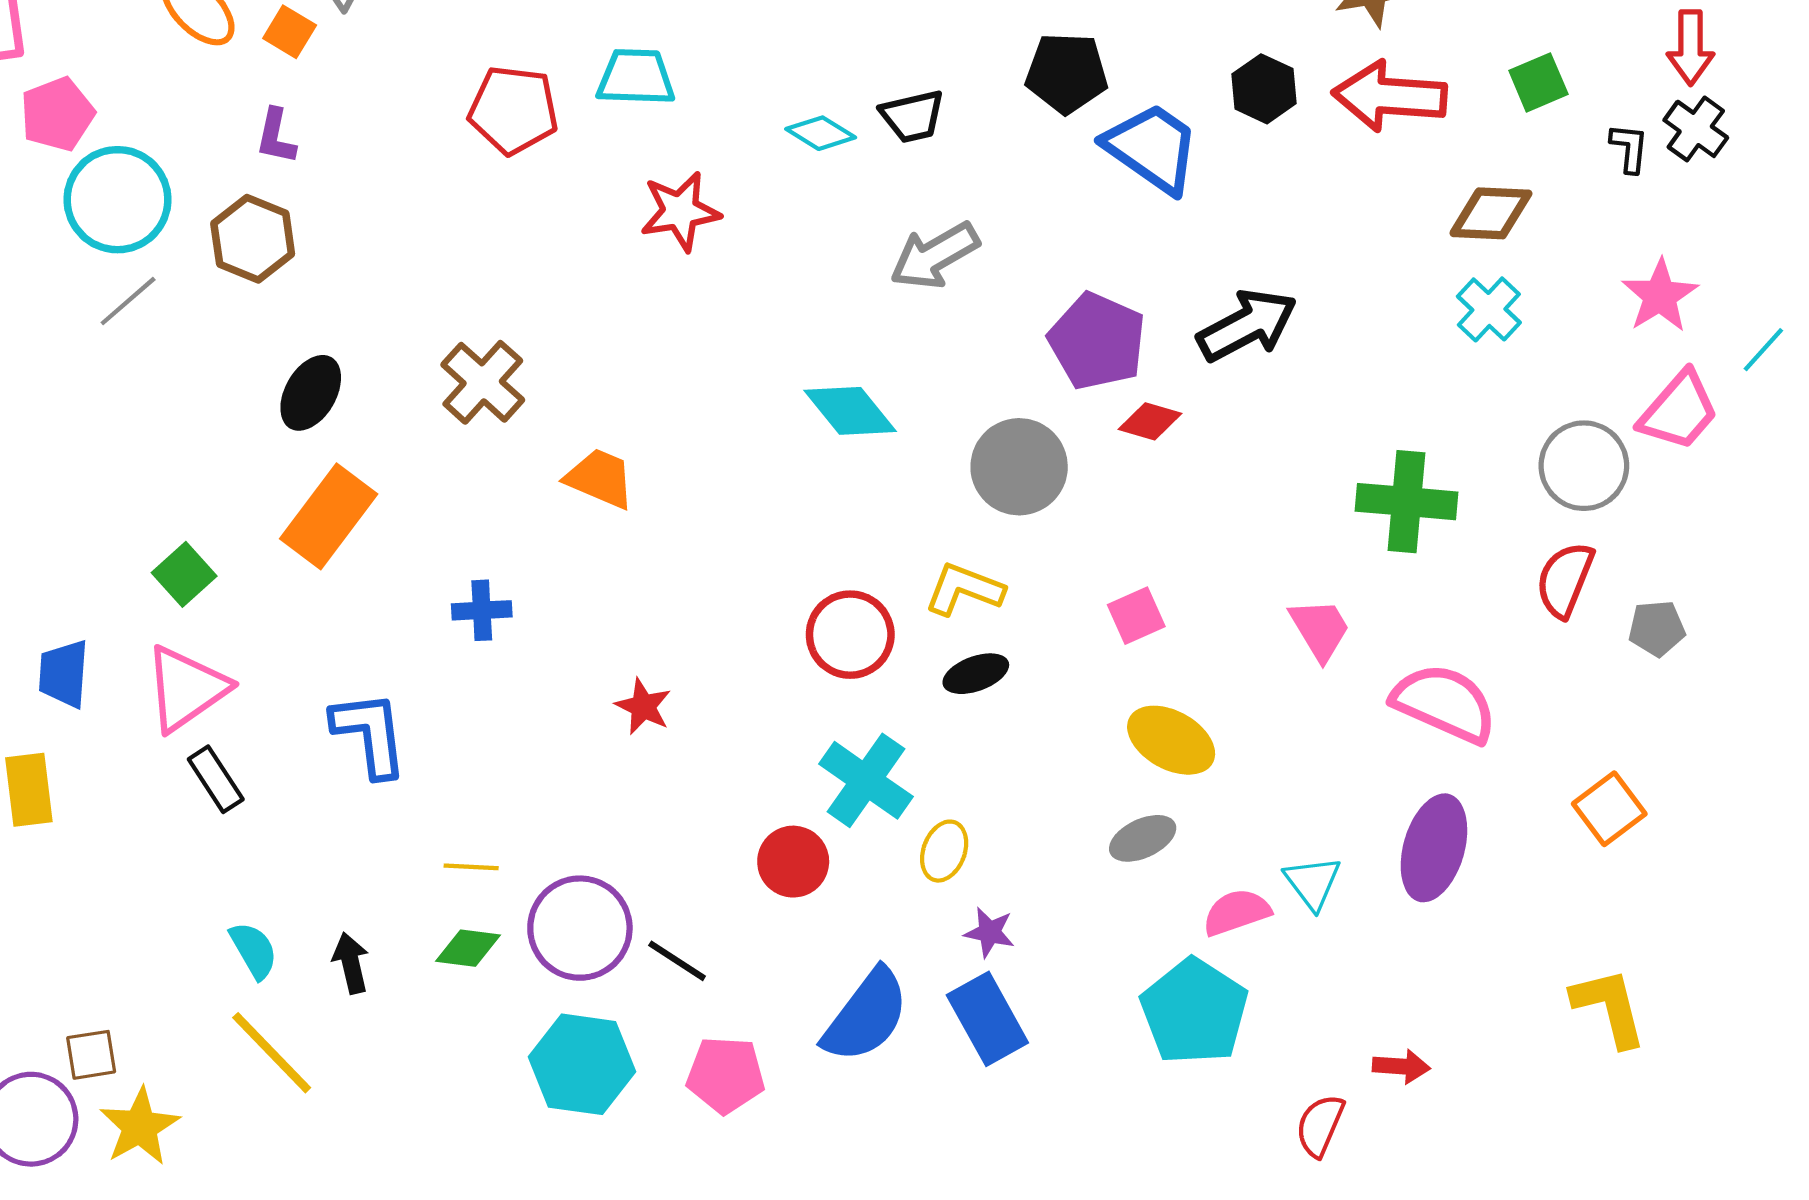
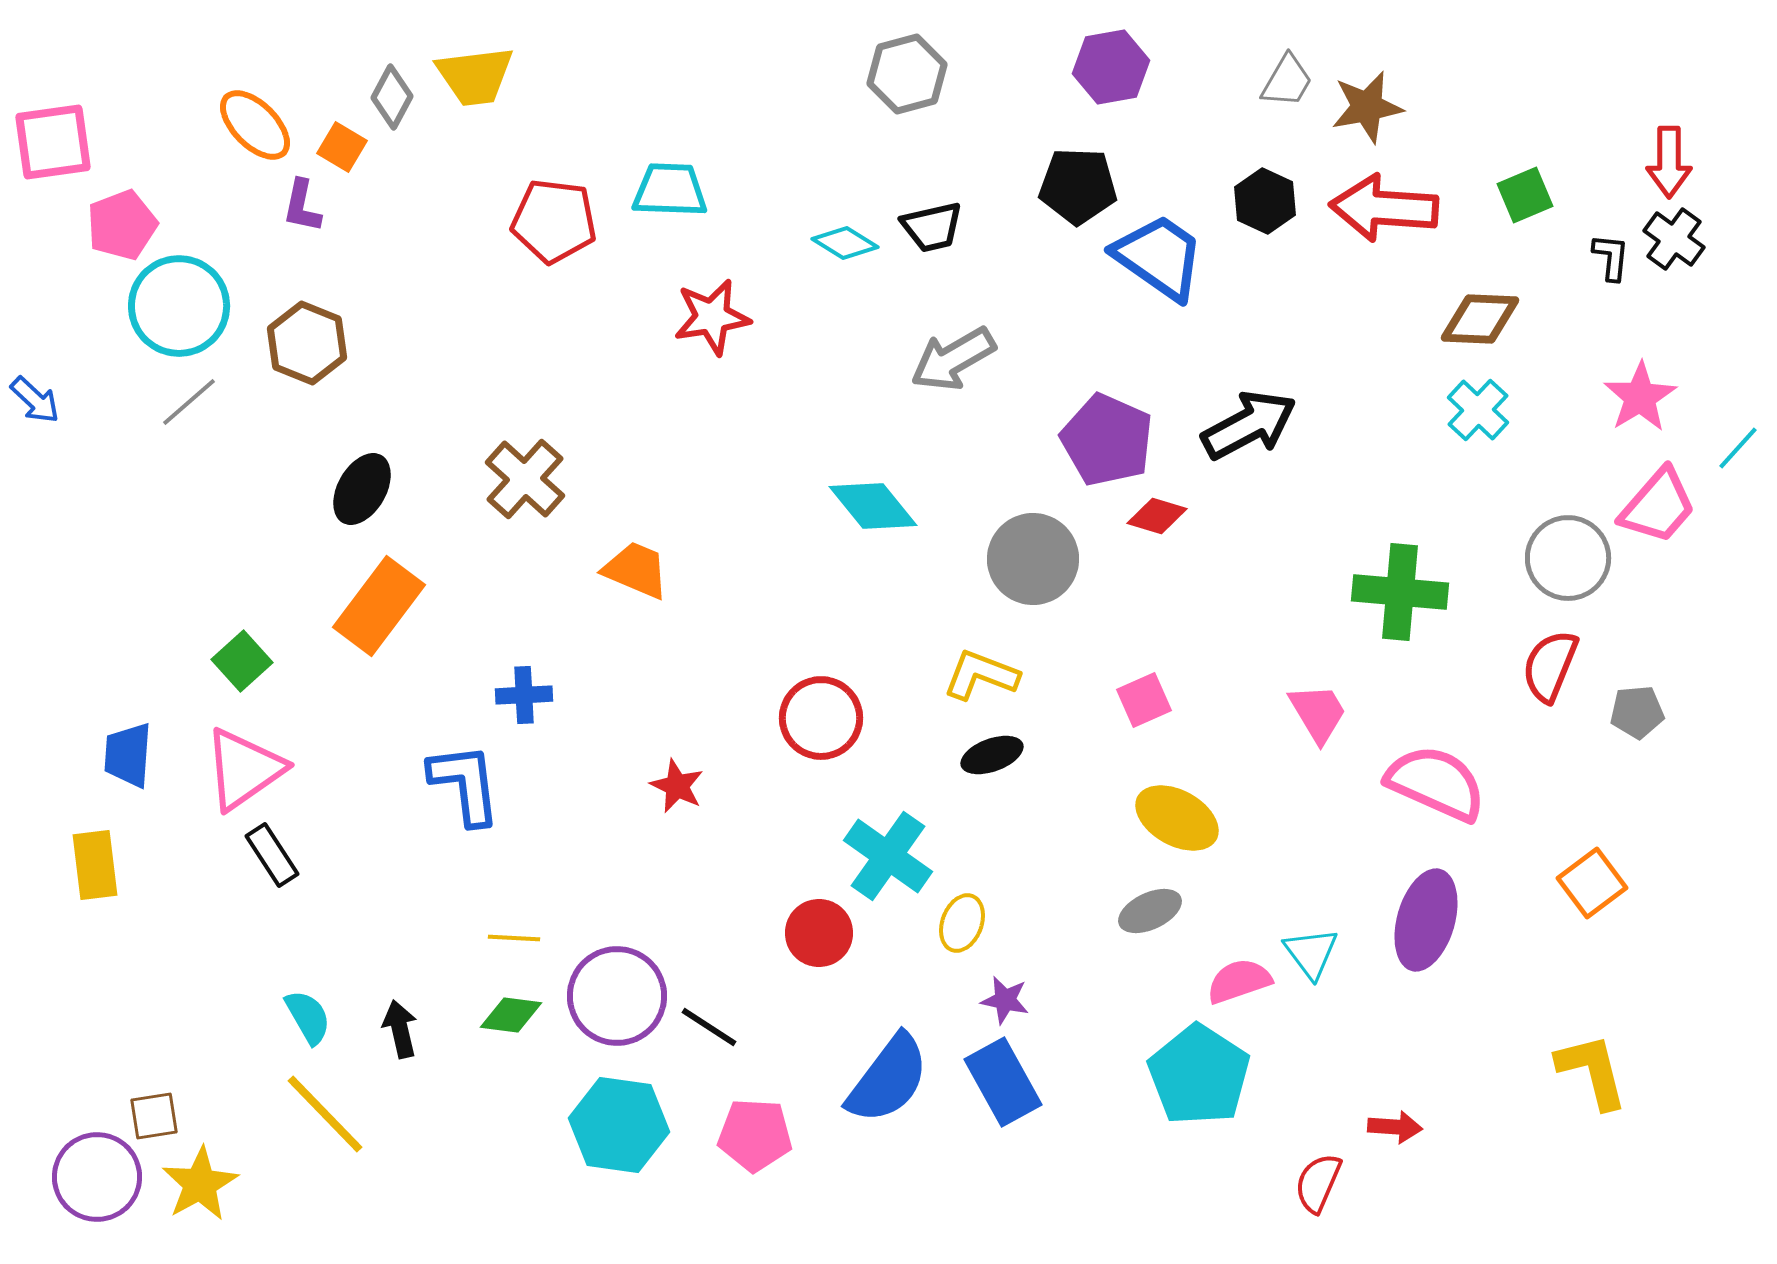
purple L-shape: (276, 136) -> (302, 206), moved
red circle: (850, 635) -> (821, 718), moved
blue L-shape: (370, 734) -> (465, 784), moved

